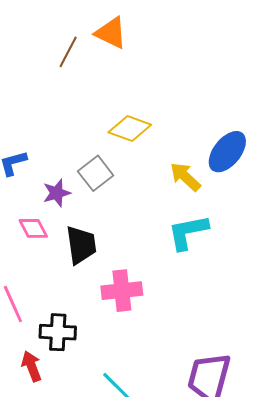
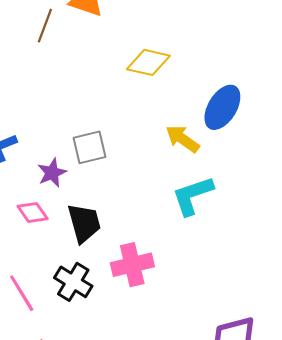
yellow diamond: (130, 129) -> (148, 62), moved
gray square: (96, 173) -> (90, 147), turned 32
black cross: (58, 332) -> (73, 282), moved, turned 36

